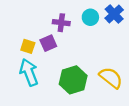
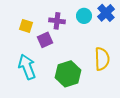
yellow square: (28, 46) -> (26, 26), moved
yellow semicircle: (111, 78) -> (102, 59), moved, turned 50

